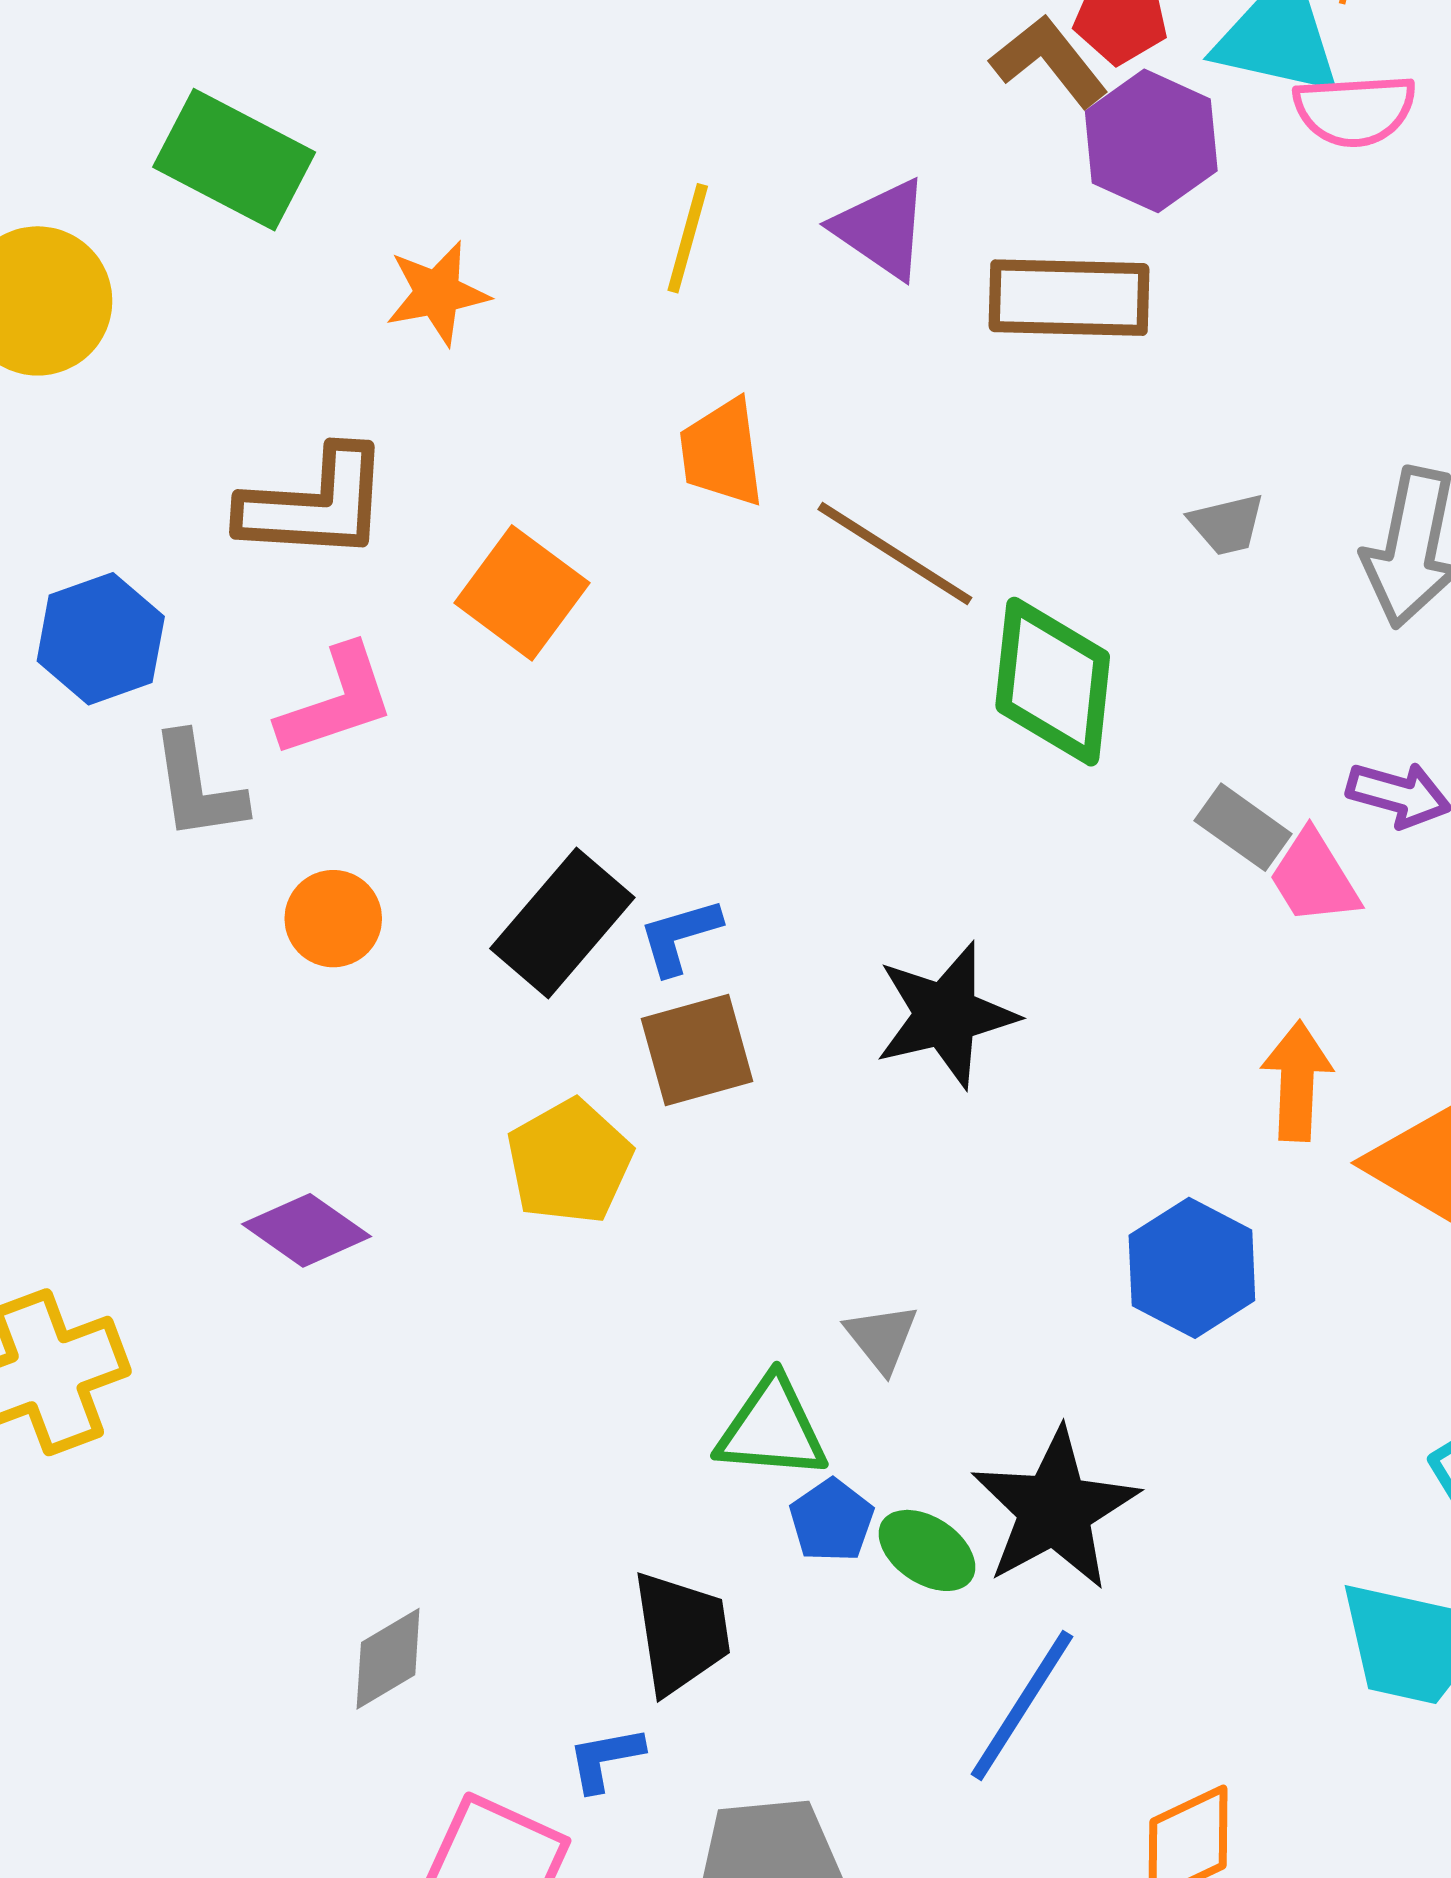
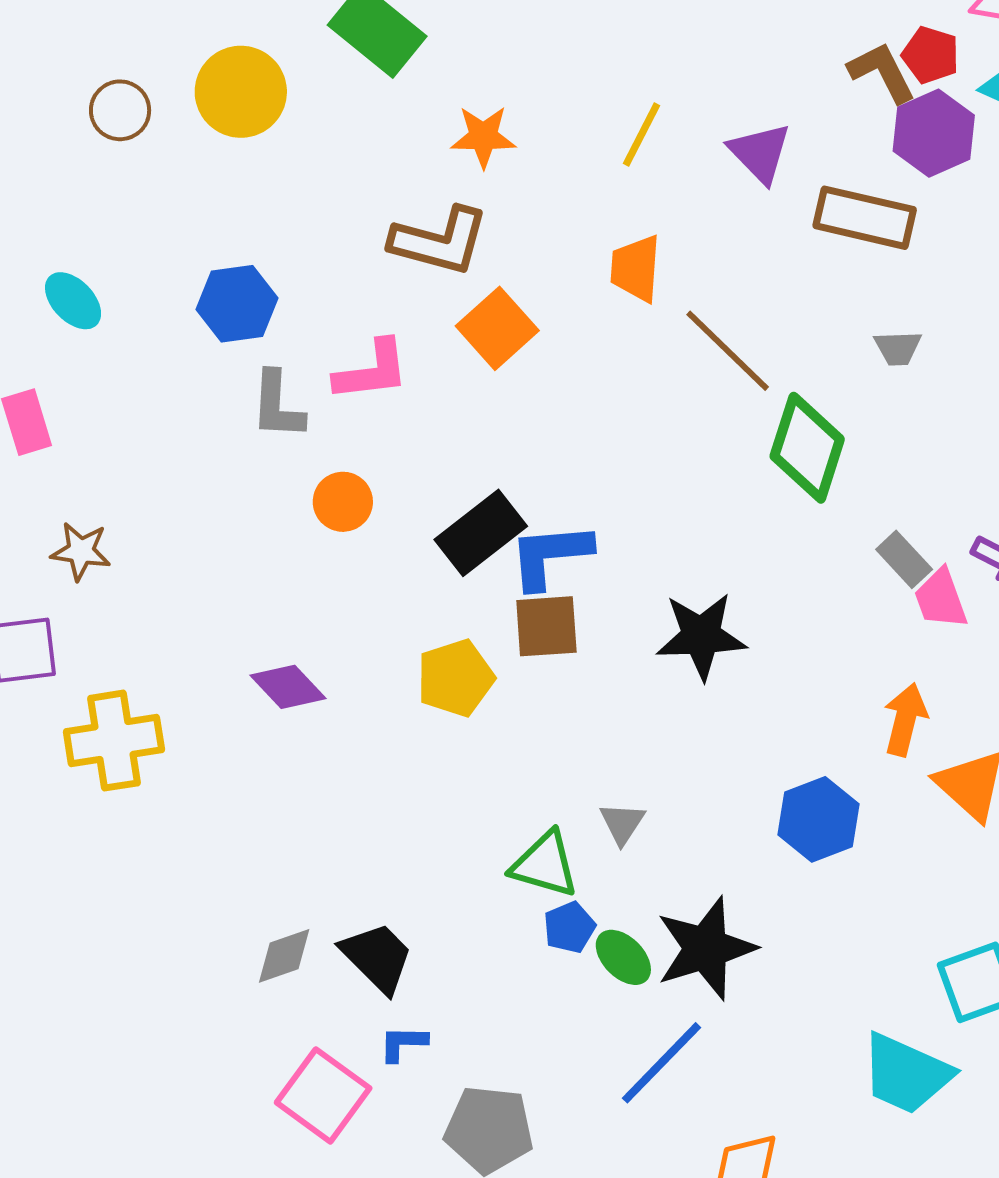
brown L-shape: (315, 504) -> (439, 241), moved
gray trapezoid: (1227, 524) -> (898, 348), moved
blue L-shape: (680, 936) -> (550, 555), size x1.6
black trapezoid: (681, 1633) -> (377, 957), moved, turned -48

